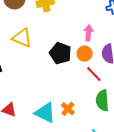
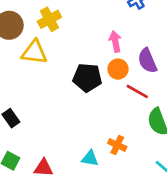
yellow triangle: (22, 38) -> (34, 52), moved
cyan triangle: (45, 113) -> (90, 158), size x0.6

